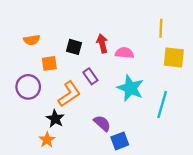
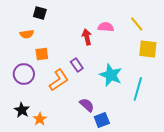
yellow line: (161, 28) -> (137, 24), turned -42
black square: (74, 47) -> (40, 13), moved
pink semicircle: (124, 53) -> (106, 27), moved
black star: (55, 119) -> (22, 110), moved

